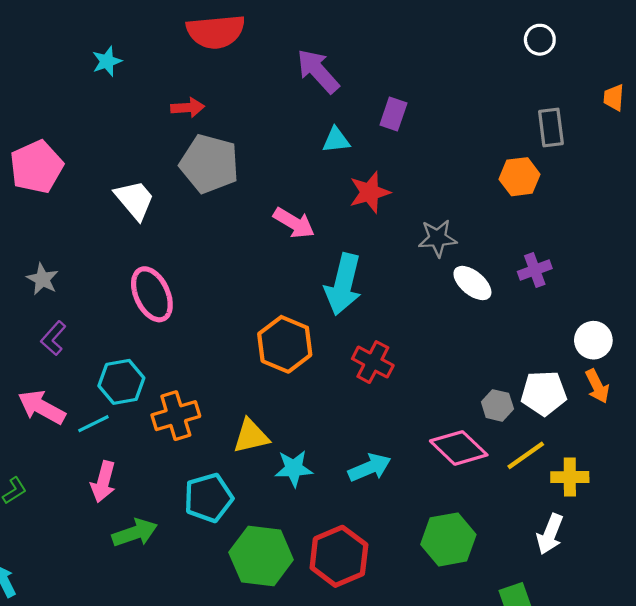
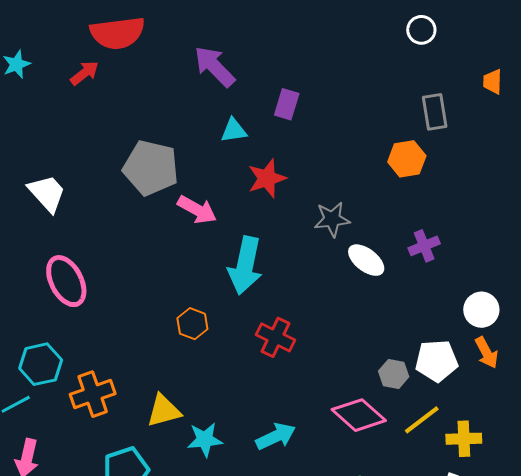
red arrow: (188, 108) -> (85, 73), moved, turned -32
gray pentagon: (209, 164) -> (151, 168), moved
orange hexagon: (285, 344) -> (192, 324), size x0.6

